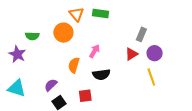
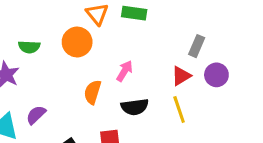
yellow line: (151, 77) -> (179, 110), moved
purple semicircle: (51, 85) -> (36, 115), moved

